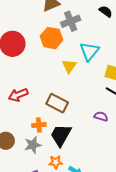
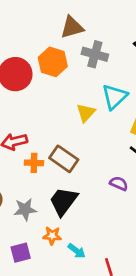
gray cross: (71, 21) -> (95, 54), turned 30
orange hexagon: (51, 38) -> (53, 62), moved
orange cross: (39, 125) -> (34, 163), moved

